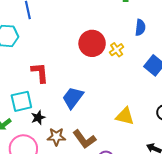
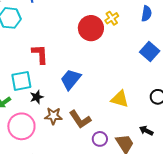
blue semicircle: (140, 28) -> (147, 14), moved
yellow cross: (117, 50) -> (112, 18), moved

